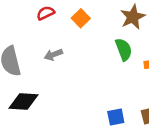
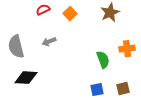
green semicircle: (124, 49) -> (103, 60), moved

